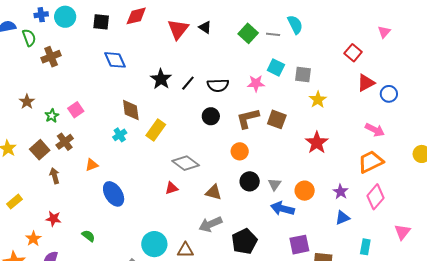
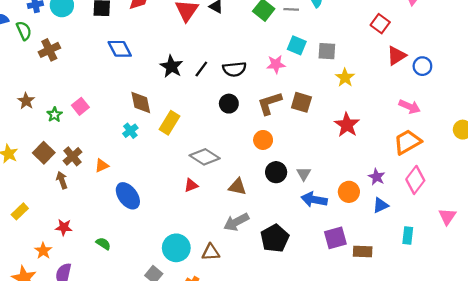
brown cross: (65, 142) -> (73, 156), moved
orange circle: (305, 191) -> (349, 192), moved

